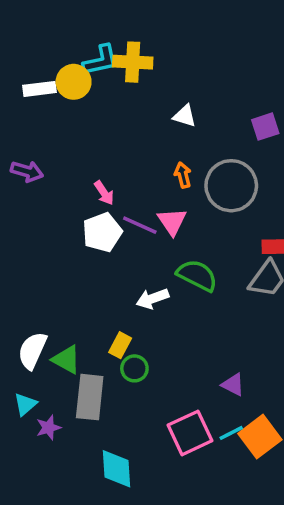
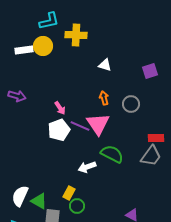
cyan L-shape: (100, 60) -> (49, 21), moved
gray circle: (231, 186) -> (131, 104), size x0.6
pink triangle: (172, 222) -> (98, 124), size x1.4

